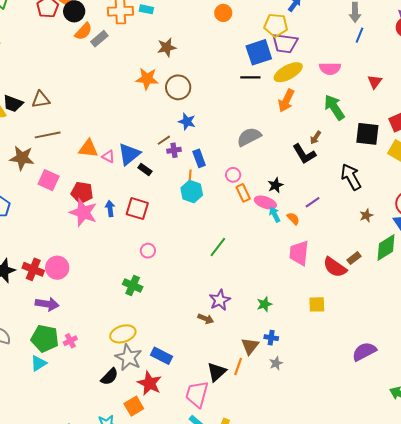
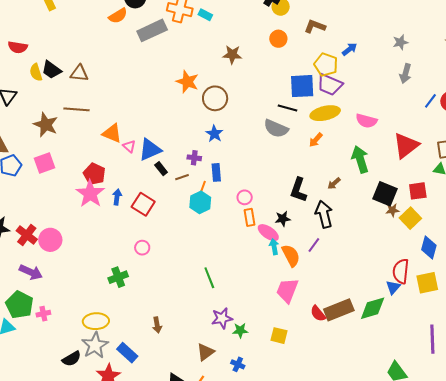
orange semicircle: (83, 31) -> (118, 16), moved
blue line: (360, 35) -> (430, 101), moved
gray rectangle: (99, 39) -> (152, 30), size x1.6
brown star: (167, 47) -> (232, 55), moved
red triangle: (375, 82) -> (406, 145), size x1.8
orange arrow: (286, 101) -> (316, 140), size x0.7
gray semicircle: (249, 137) -> (276, 128), moved, turned -145
brown line: (164, 140) -> (182, 177), moved
black L-shape: (304, 154) -> (298, 190), moved, turned 35
black arrow: (351, 177) -> (324, 214), moved
pink square: (49, 180) -> (45, 163), moved, turned 30
purple line: (313, 202) -> (314, 245), turned -35
brown star: (366, 215) -> (392, 210), moved
orange semicircle: (293, 219) -> (291, 255), size x1.6
green line: (218, 247) -> (209, 278), moved, turned -75
brown rectangle: (354, 258) -> (339, 310), size x2.0
red semicircle: (335, 267) -> (318, 314), size x0.7
green cross: (133, 286) -> (118, 277), turned 30
purple star: (220, 300) -> (222, 318), moved
yellow square: (317, 304) -> (279, 336), moved
brown arrow: (206, 319) -> (157, 325), moved, turned 42
brown triangle: (250, 346) -> (205, 352), moved

